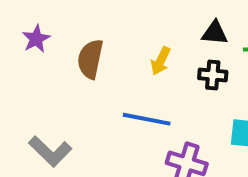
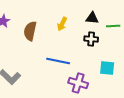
yellow arrow: (161, 61) -> (62, 24), moved

